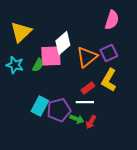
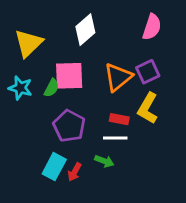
white diamond: (63, 43) -> (85, 30), moved
red rectangle: (88, 88) -> (119, 119), turned 48
cyan rectangle: (40, 106) -> (54, 167), moved
purple pentagon: (59, 110) -> (69, 126), moved, turned -30
red arrow: (91, 122) -> (75, 172), moved

